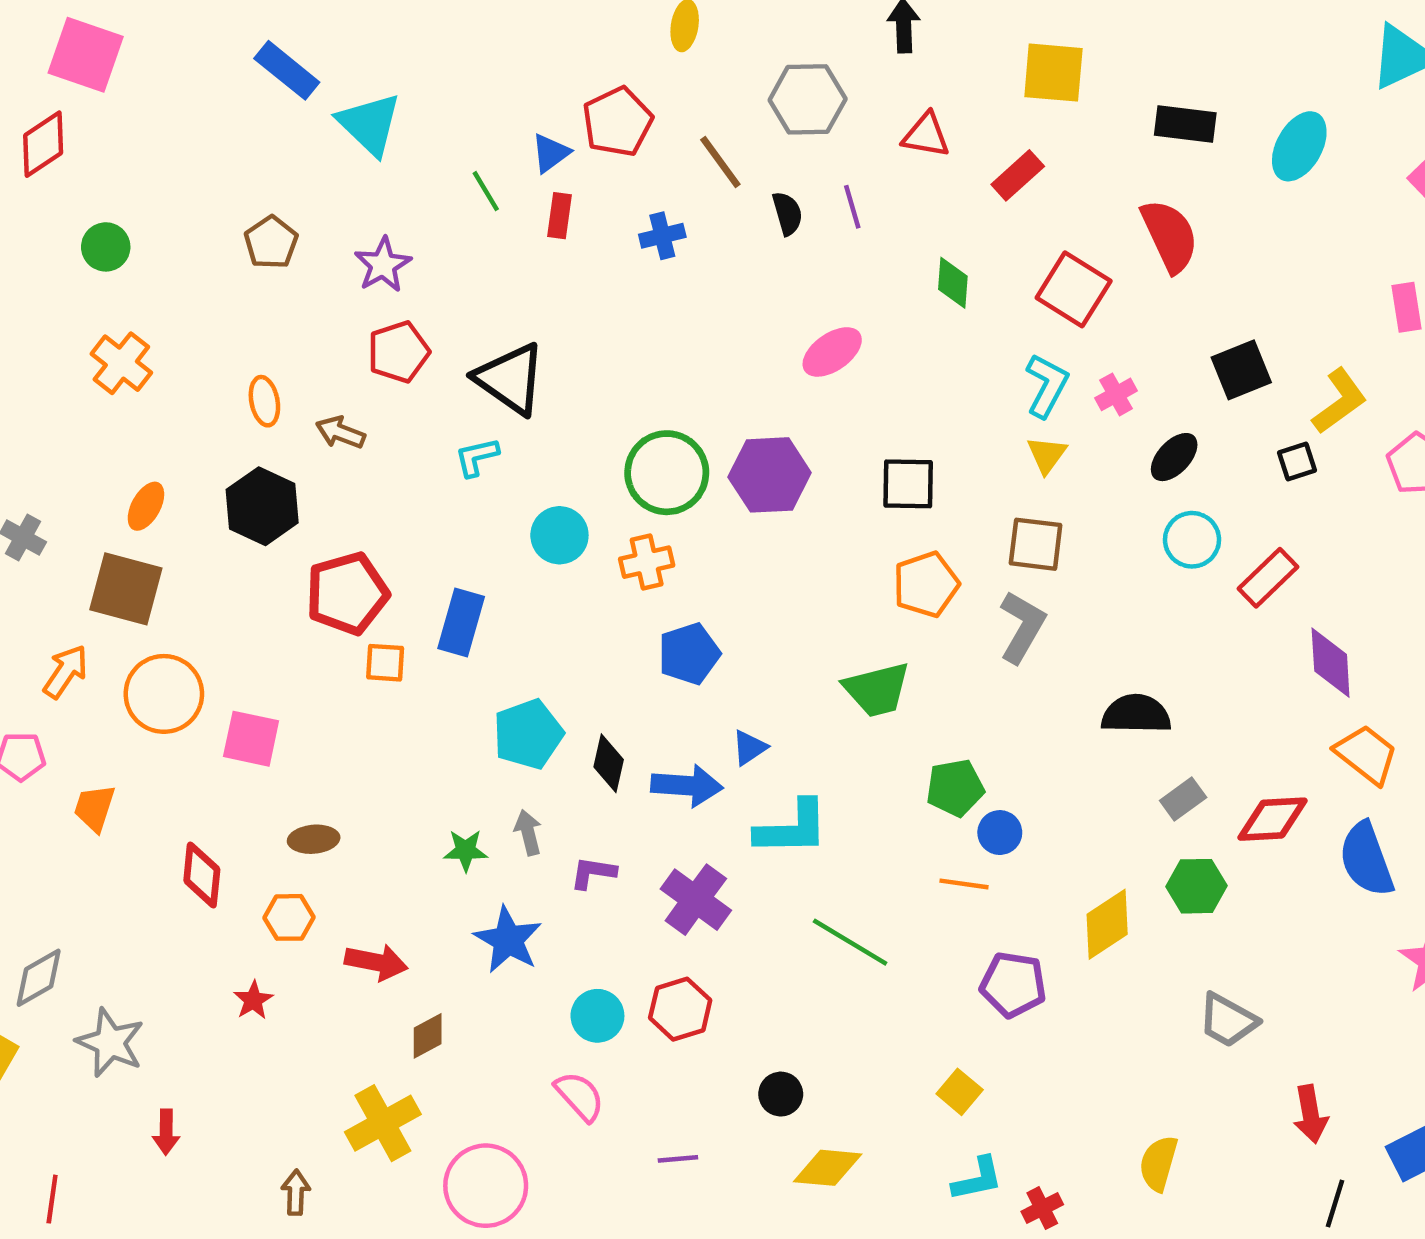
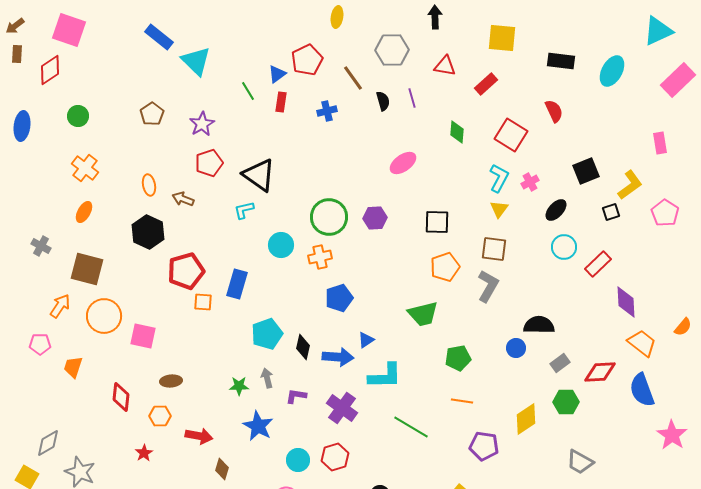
red semicircle: (1170, 236) -> (554, 111), size x0.7
purple hexagon: (770, 475) -> (375, 218), size x0.7
orange ellipse: (146, 506) -> (84, 212), moved
blue circle: (1000, 833) -> (516, 348), moved
brown diamond: (428, 1036) -> (222, 469), turned -45

